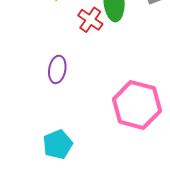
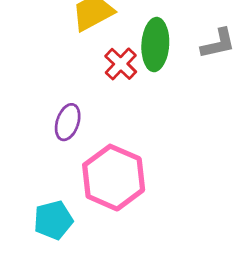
pink hexagon: (137, 105) -> (114, 178), moved

